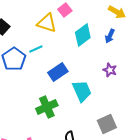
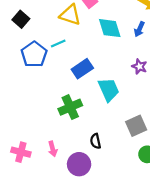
cyan diamond: (83, 35) -> (110, 28), turned -70

